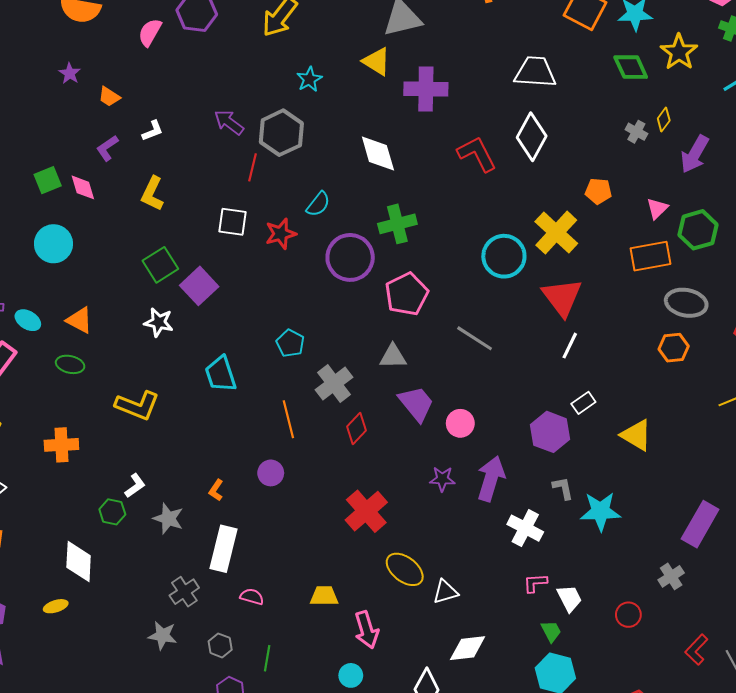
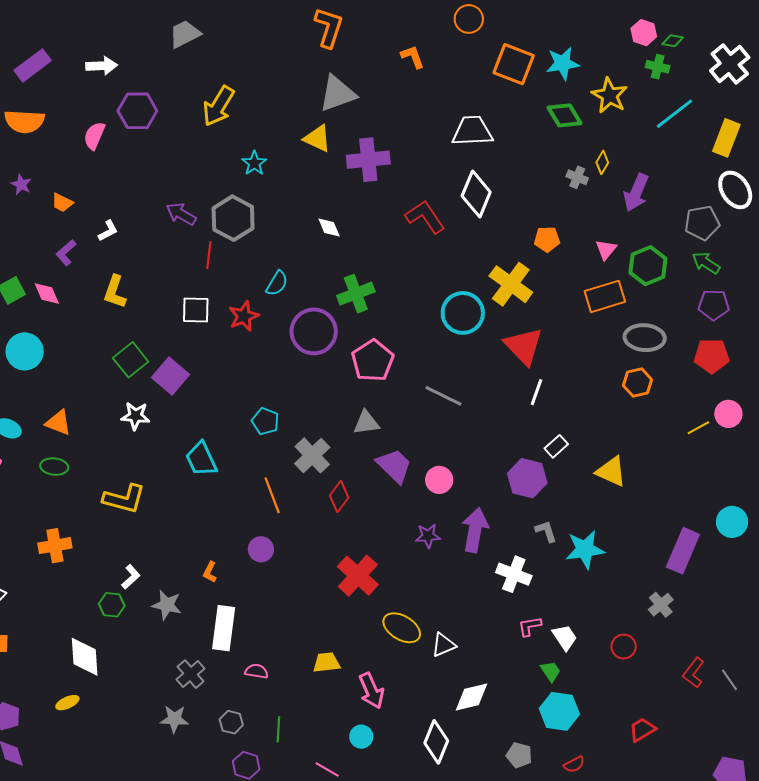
white diamond: (378, 153) -> (329, 228), size x0.6

